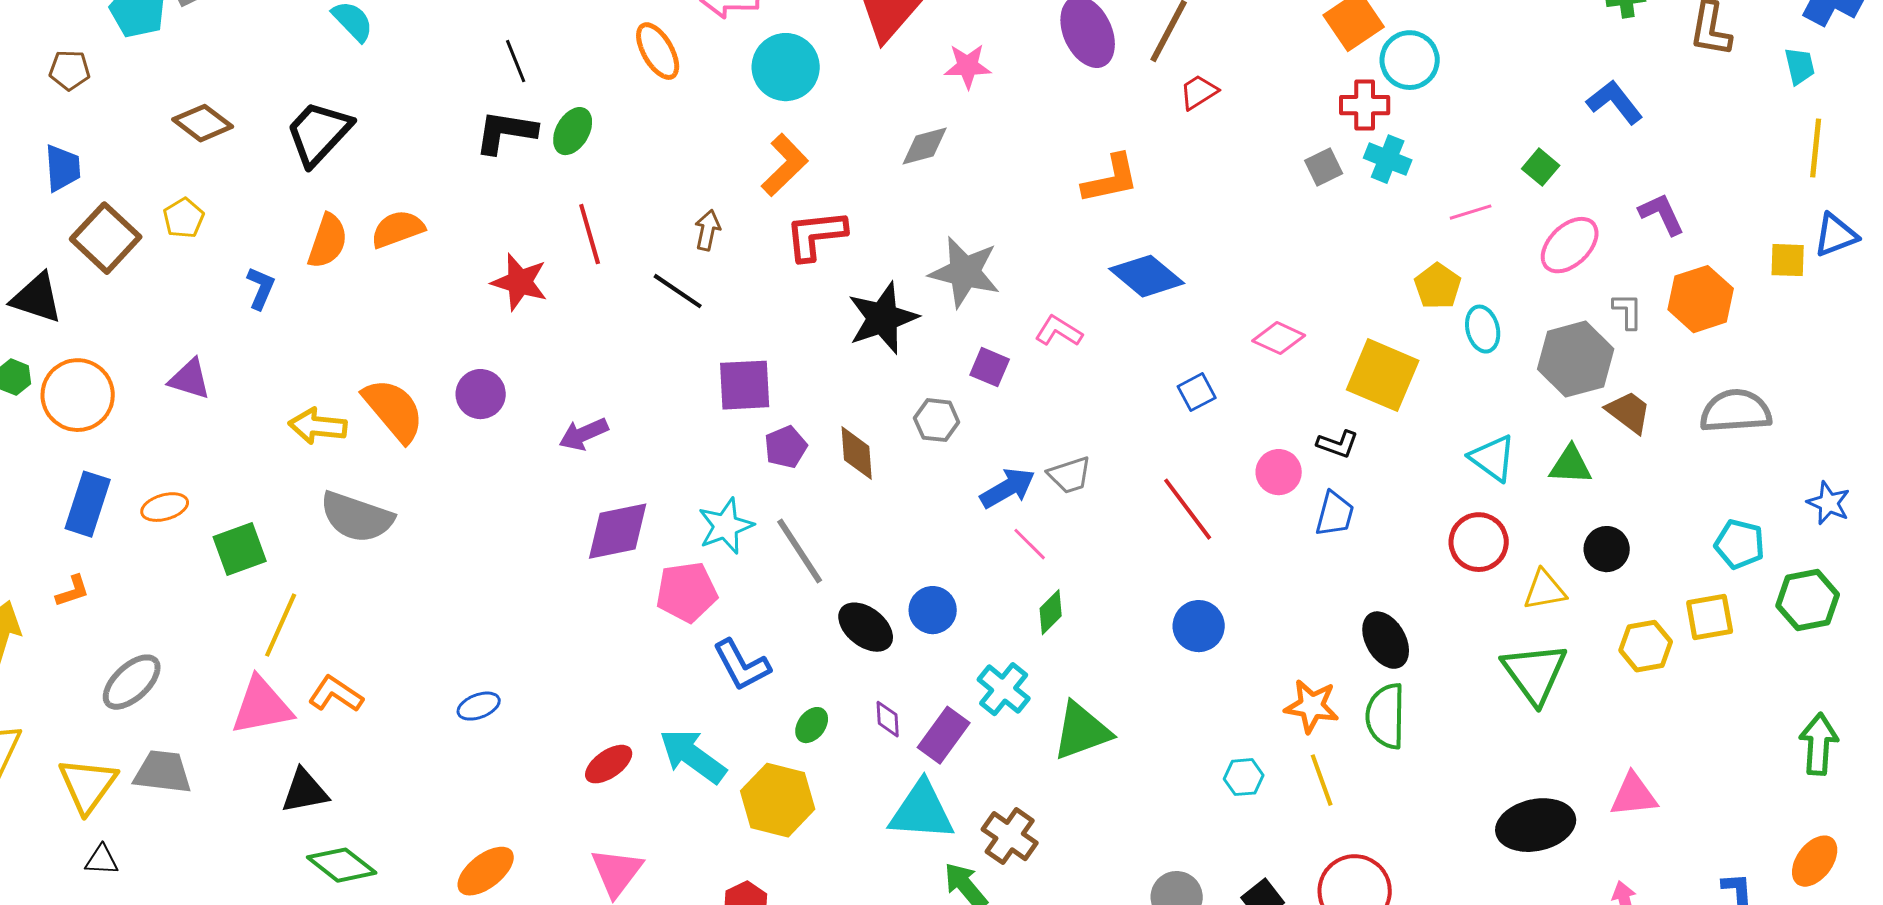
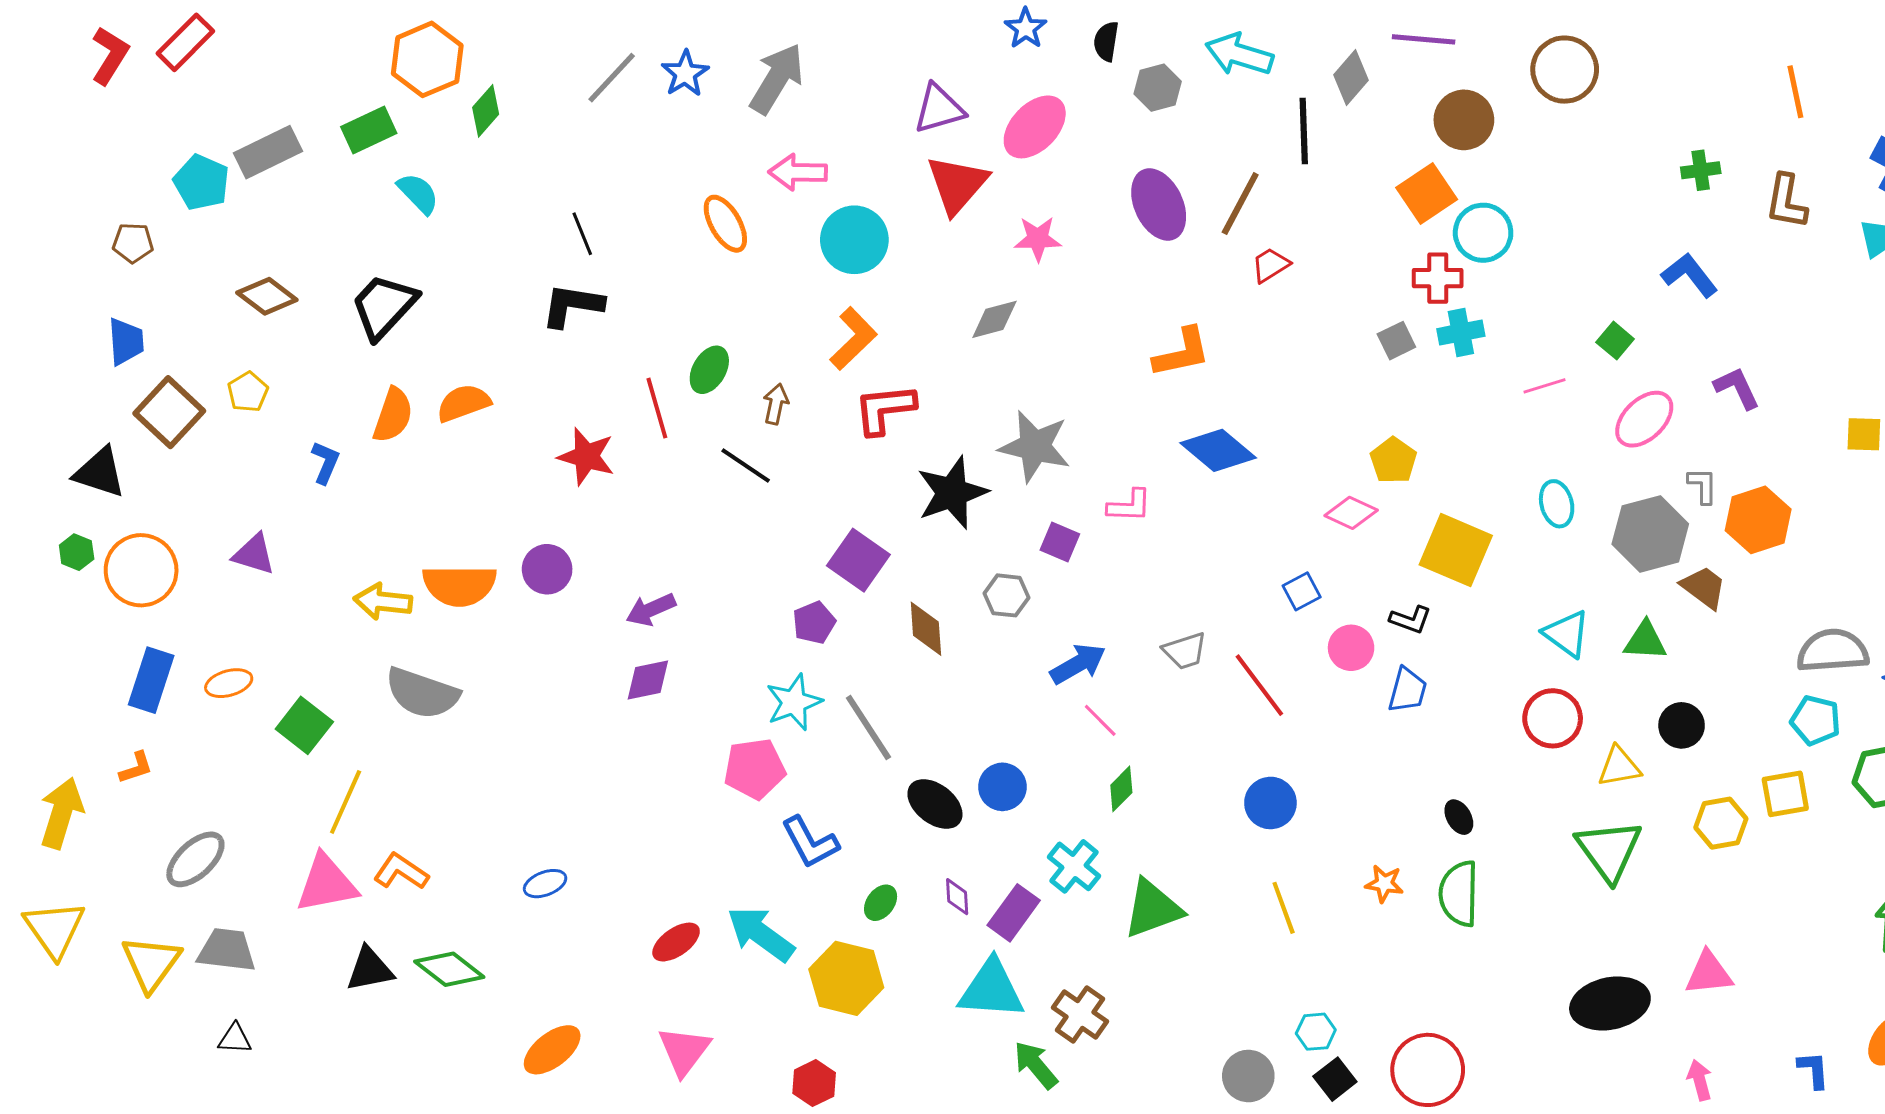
green ellipse: (573, 131) -> (709, 370), moved
cyan cross: (1388, 159) -> (1461, 332), turned -33
yellow pentagon: (1438, 286) -> (1393, 460), moved
orange hexagon: (1701, 299) -> (1758, 520), moved
pink L-shape: (1059, 331) -> (1129, 506), turned 150
purple square: (745, 385) -> (858, 560), moved, turned 38
blue square: (1197, 392) -> (1302, 591), moved
orange semicircle: (394, 410) -> (459, 585), turned 130
gray semicircle: (1736, 411) -> (1833, 651), moved
purple pentagon: (786, 447) -> (814, 623), moved
gray trapezoid: (1070, 475) -> (1185, 651), moved
purple diamond: (618, 531) -> (648, 680), moved, size x0.7
green square: (240, 549) -> (304, 725), turned -32
black ellipse: (1386, 640) -> (1459, 817), size x0.6
orange star: (1312, 706) -> (1384, 884), size x0.7
cyan hexagon: (1244, 777) -> (1316, 1032), moved
yellow line: (1322, 780) -> (1284, 908), moved
black triangle: (102, 860) -> (235, 1039), moved
green diamond: (342, 865) -> (449, 969), moved

